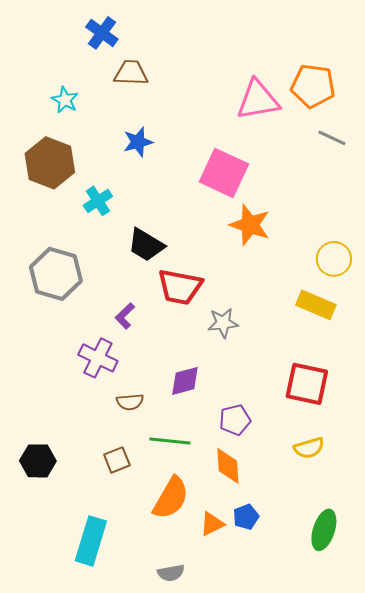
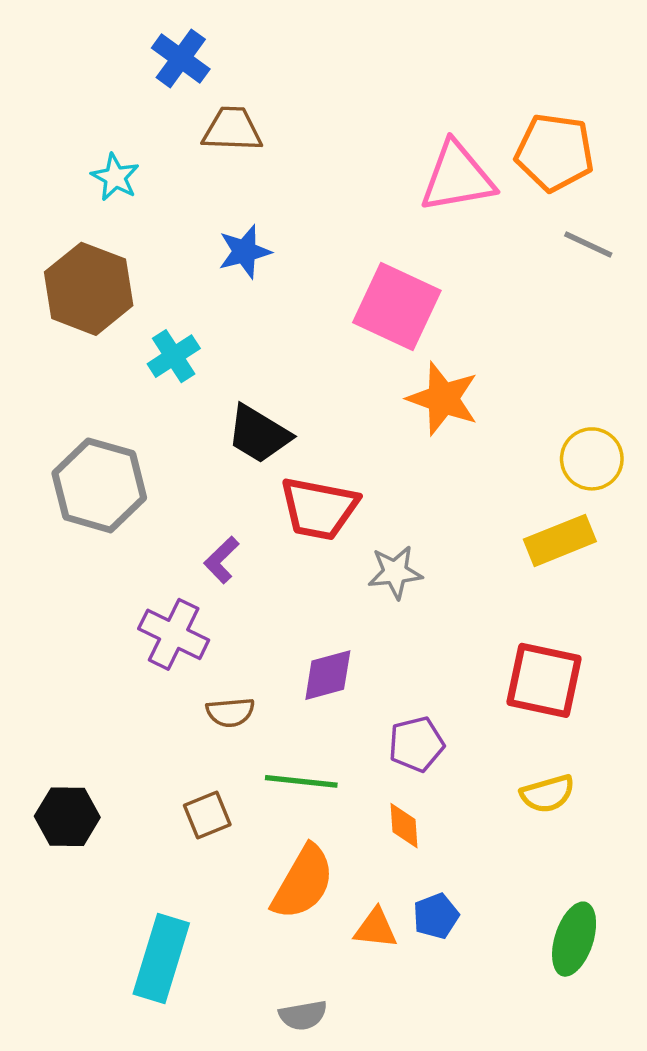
yellow rectangle: (316, 305) -> (560, 540), turned -45
orange diamond: (228, 466) -> (404, 826), size x0.7
orange triangle: (212, 524) -> (376, 928), turned 32

